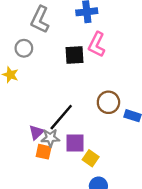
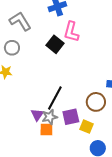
gray L-shape: (40, 20) -> (20, 21), turned 135
black square: (75, 55) -> (55, 44), turned -36
brown circle: (108, 102) -> (96, 102), moved

